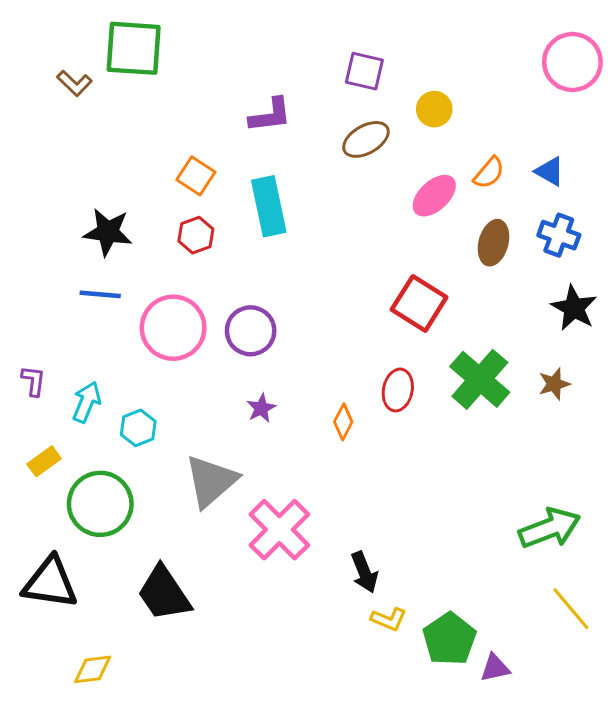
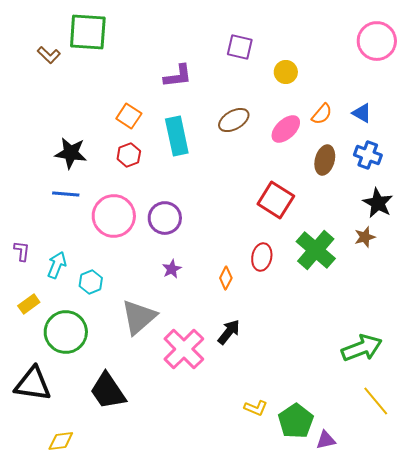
brown ellipse: (366, 139) -> (234, 120), moved
brown star: (554, 384) -> (365, 237), moved
black arrow: (364, 572) -> (229, 332), moved, turned -120

